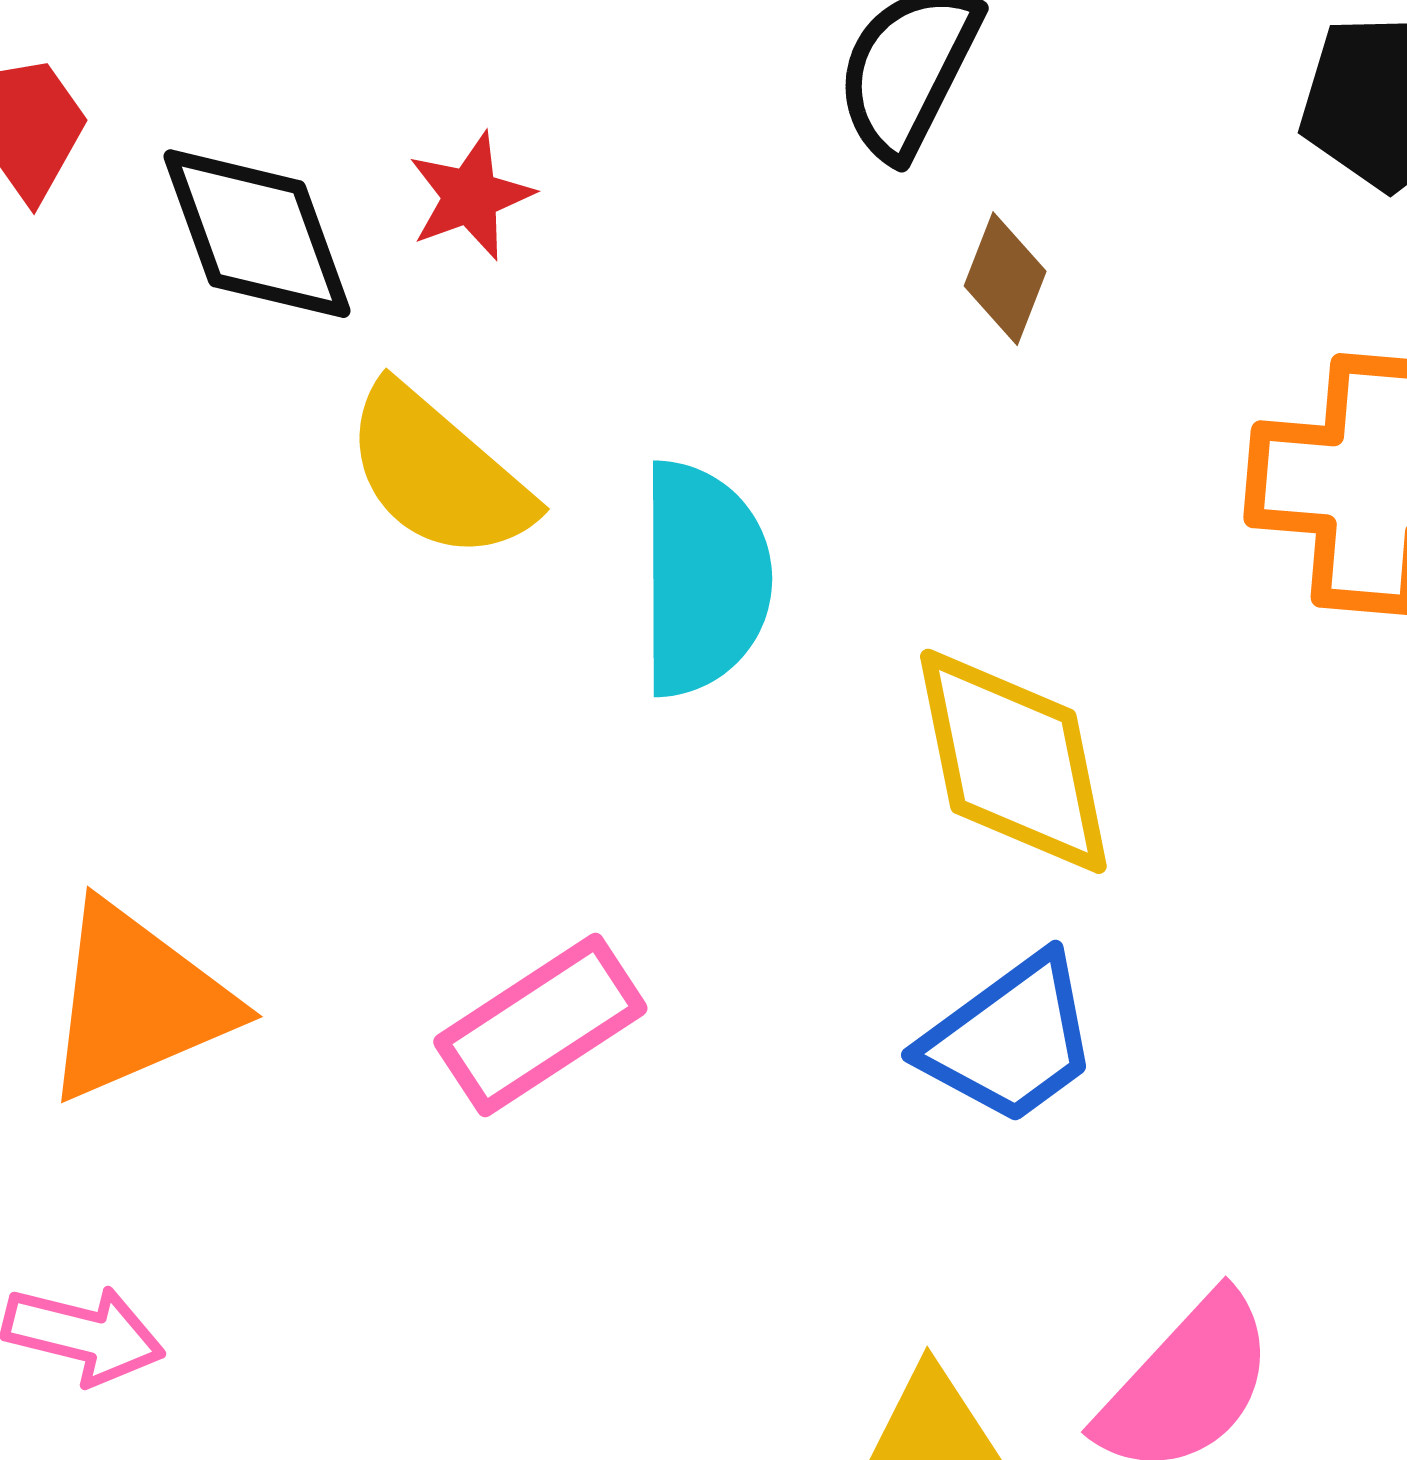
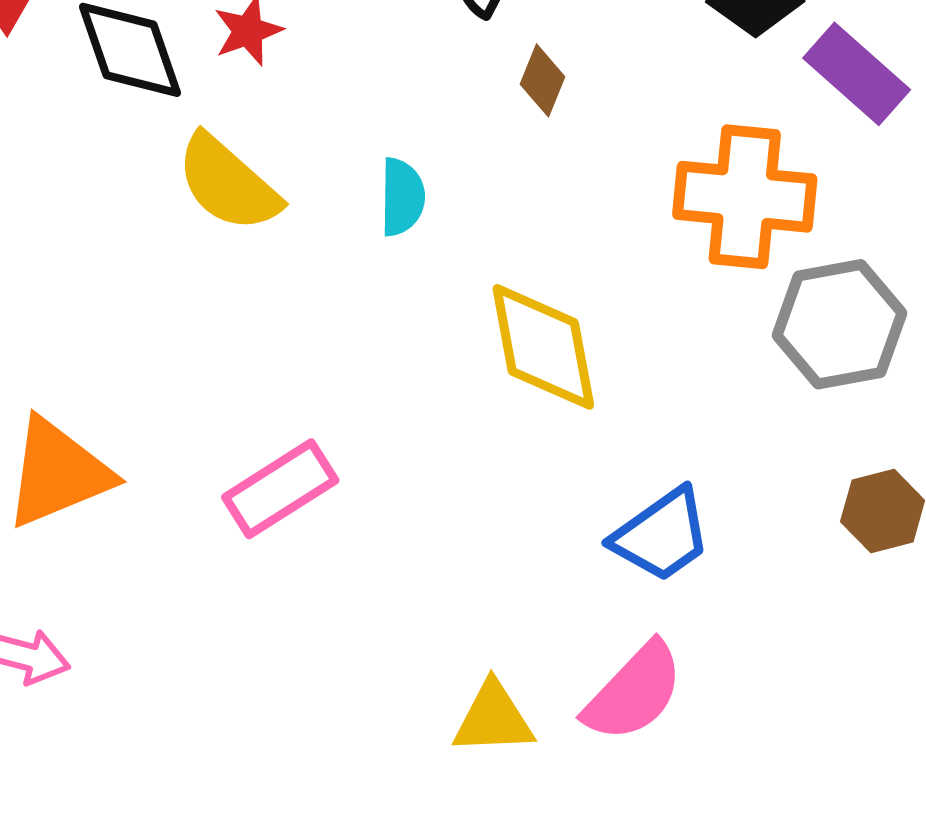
cyan semicircle: (704, 579) -> (402, 197), moved, size x0.6
blue trapezoid: (1010, 1040) -> (662, 535), moved

